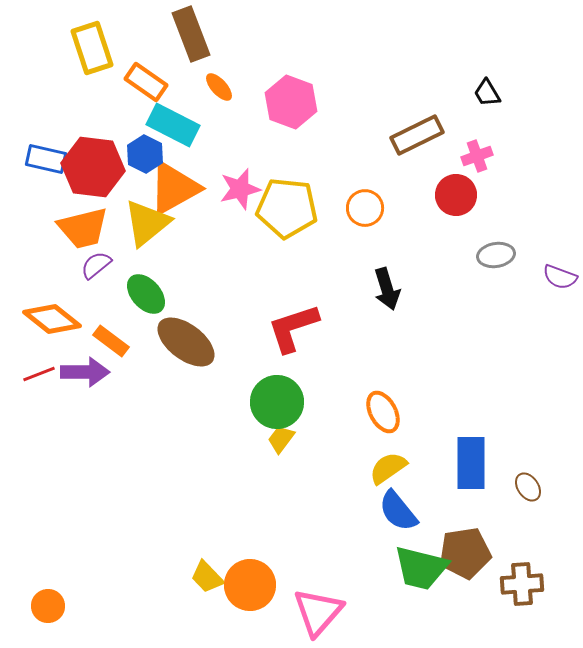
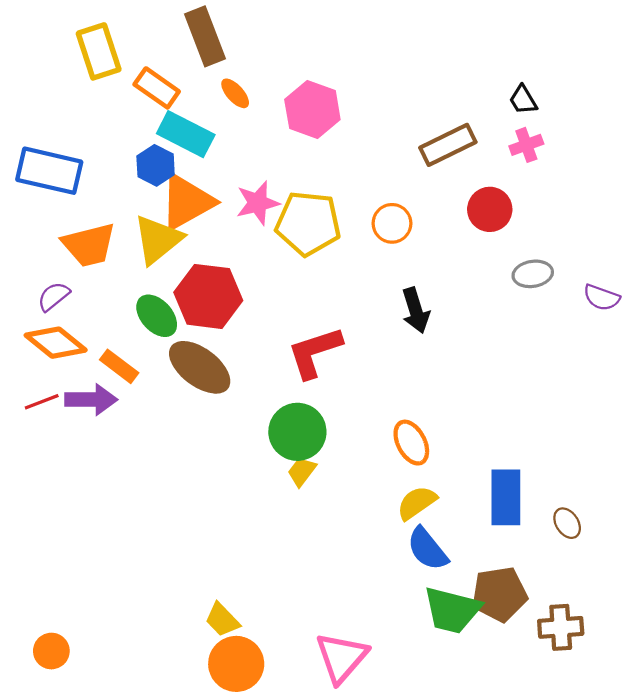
pink cross: (477, 156) -> (526, 145), moved
blue rectangle: (46, 159) -> (49, 171), size x1.5
red hexagon: (93, 167) -> (208, 296), moved
purple semicircle: (96, 265) -> (54, 296), moved
orange circle: (250, 585) -> (236, 664), moved

